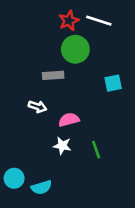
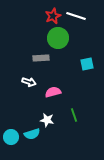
white star: (62, 146) -> (47, 120), moved
cyan semicircle: (41, 187) -> (32, 134), moved

